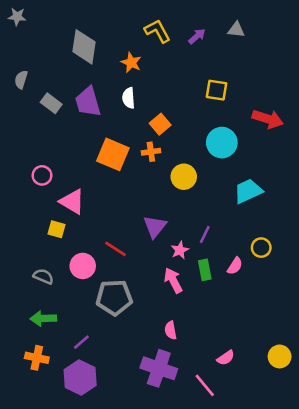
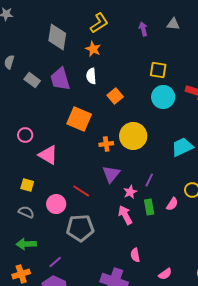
yellow L-shape: (157, 31) -> (99, 23), moved, turned 85
purple arrow: (197, 36) -> (143, 29), turned -64
cyan circle: (222, 143) -> (163, 97), moved
orange cross: (151, 152) -> (106, 144), moved
yellow circle: (184, 177) -> (133, 136), size x1.4
yellow square: (56, 229) -> (27, 185), moved
pink semicircle: (171, 330) -> (135, 255), moved
orange cross: (37, 358) -> (21, 274), turned -30

